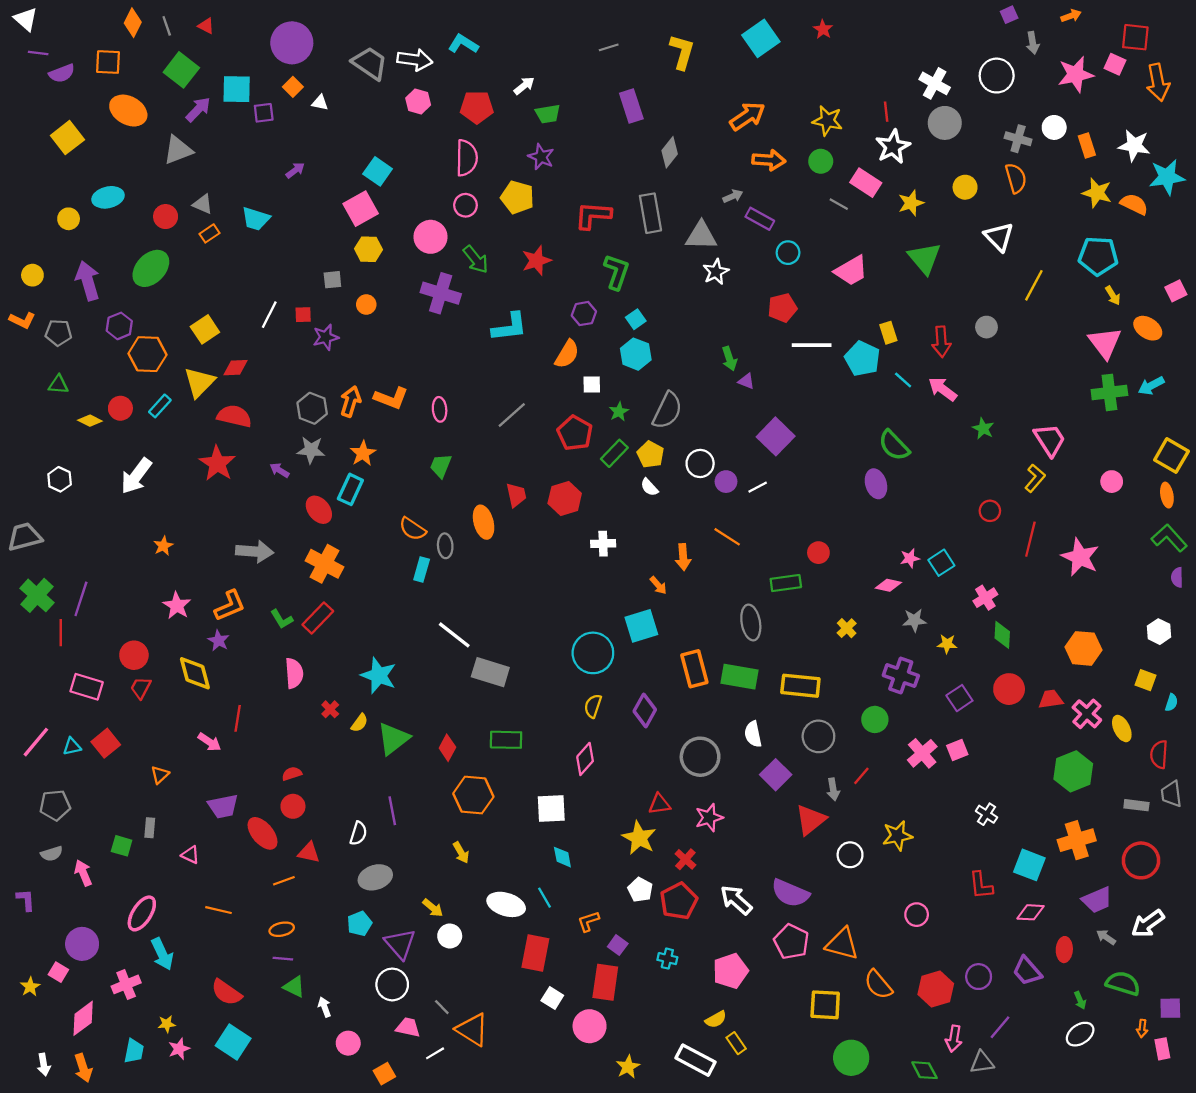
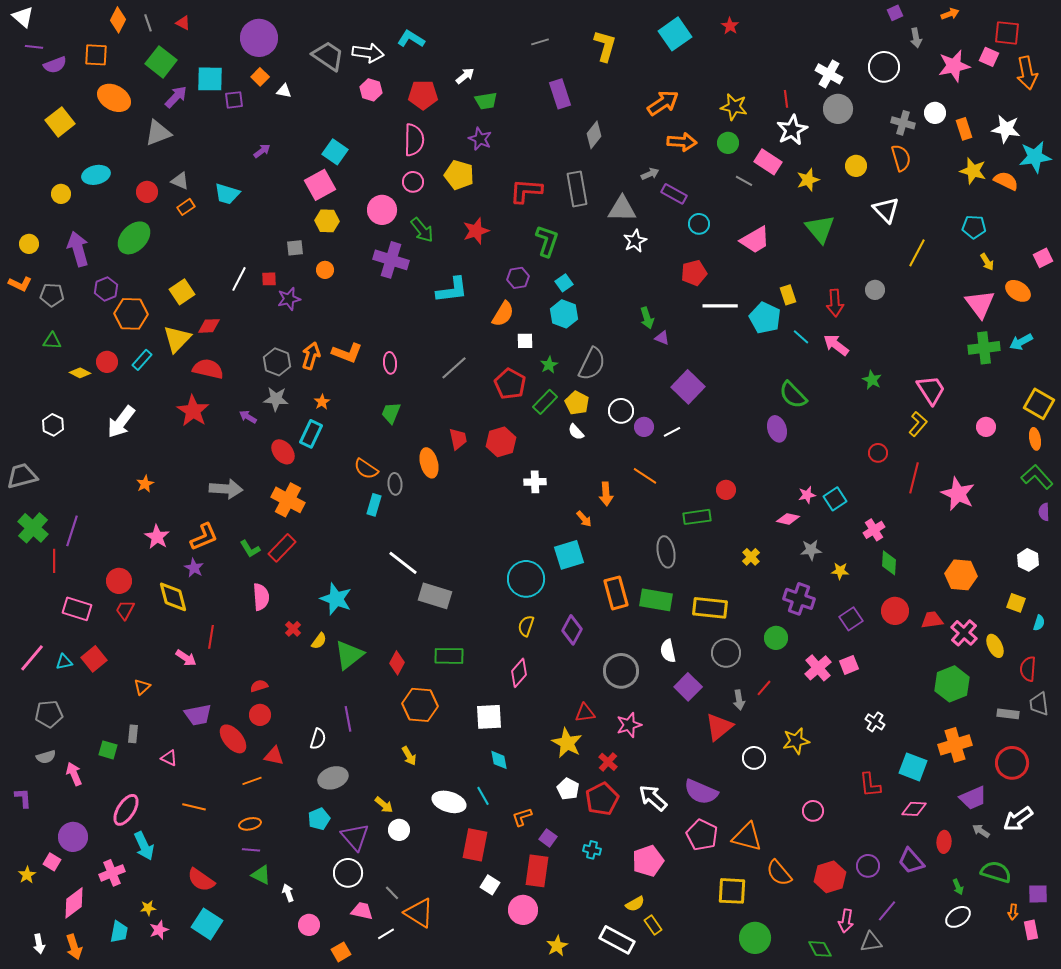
cyan pentagon: (1098, 256) -> (974, 227), size x0.7
orange star: (363, 453) -> (322, 402), size x0.7

